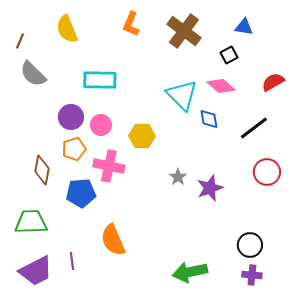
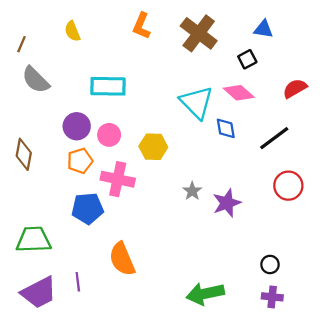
yellow semicircle: (67, 29) -> (72, 31), size x0.7
brown diamond: (42, 170) -> (24, 154), moved
black circle: (250, 245) -> (270, 264), size x0.7

